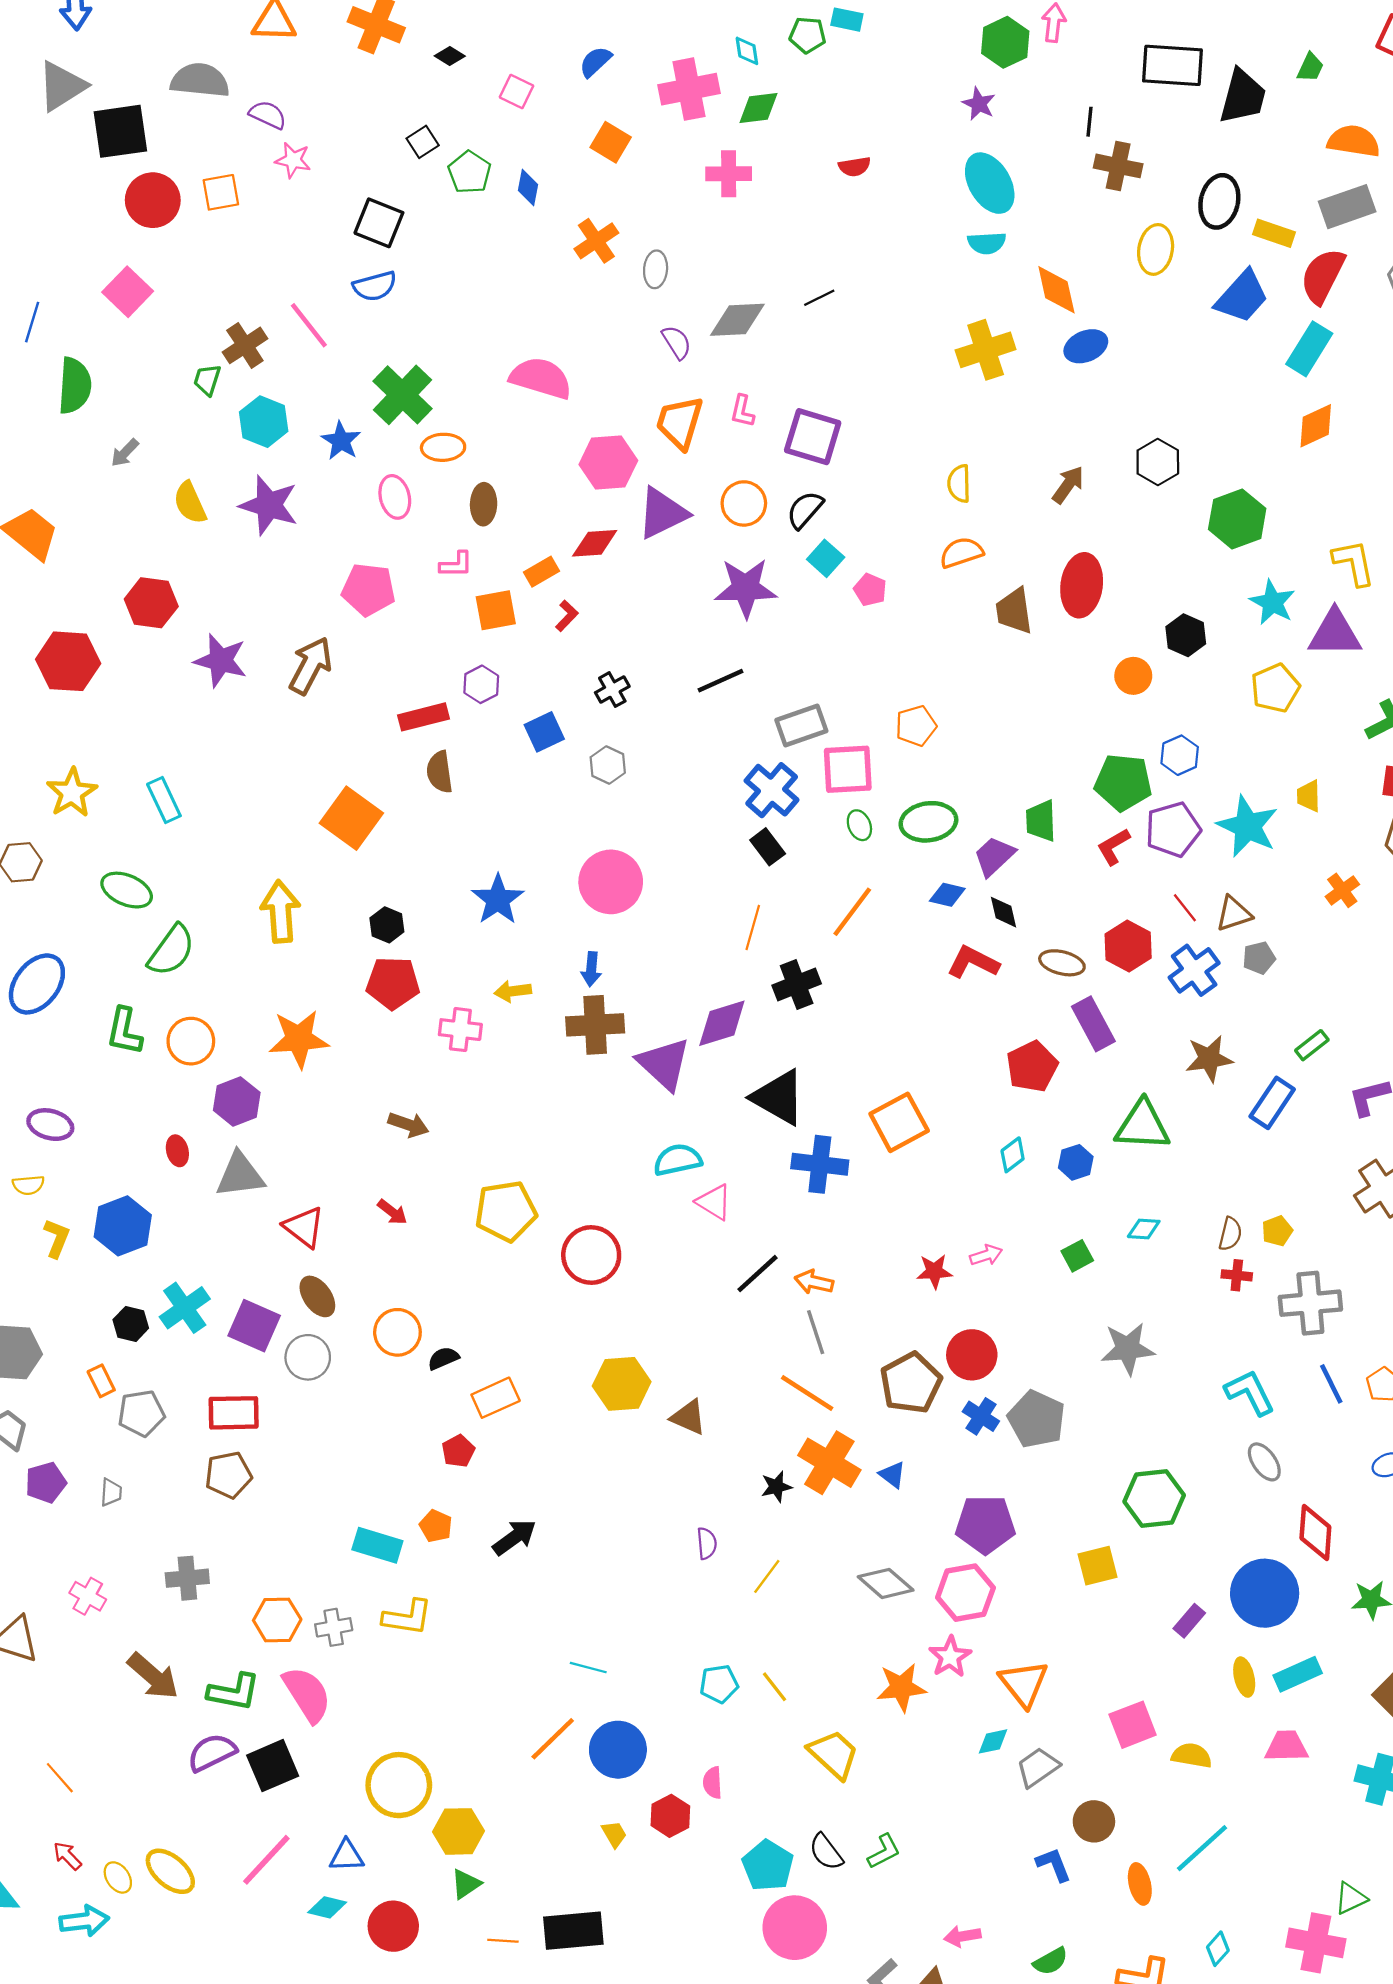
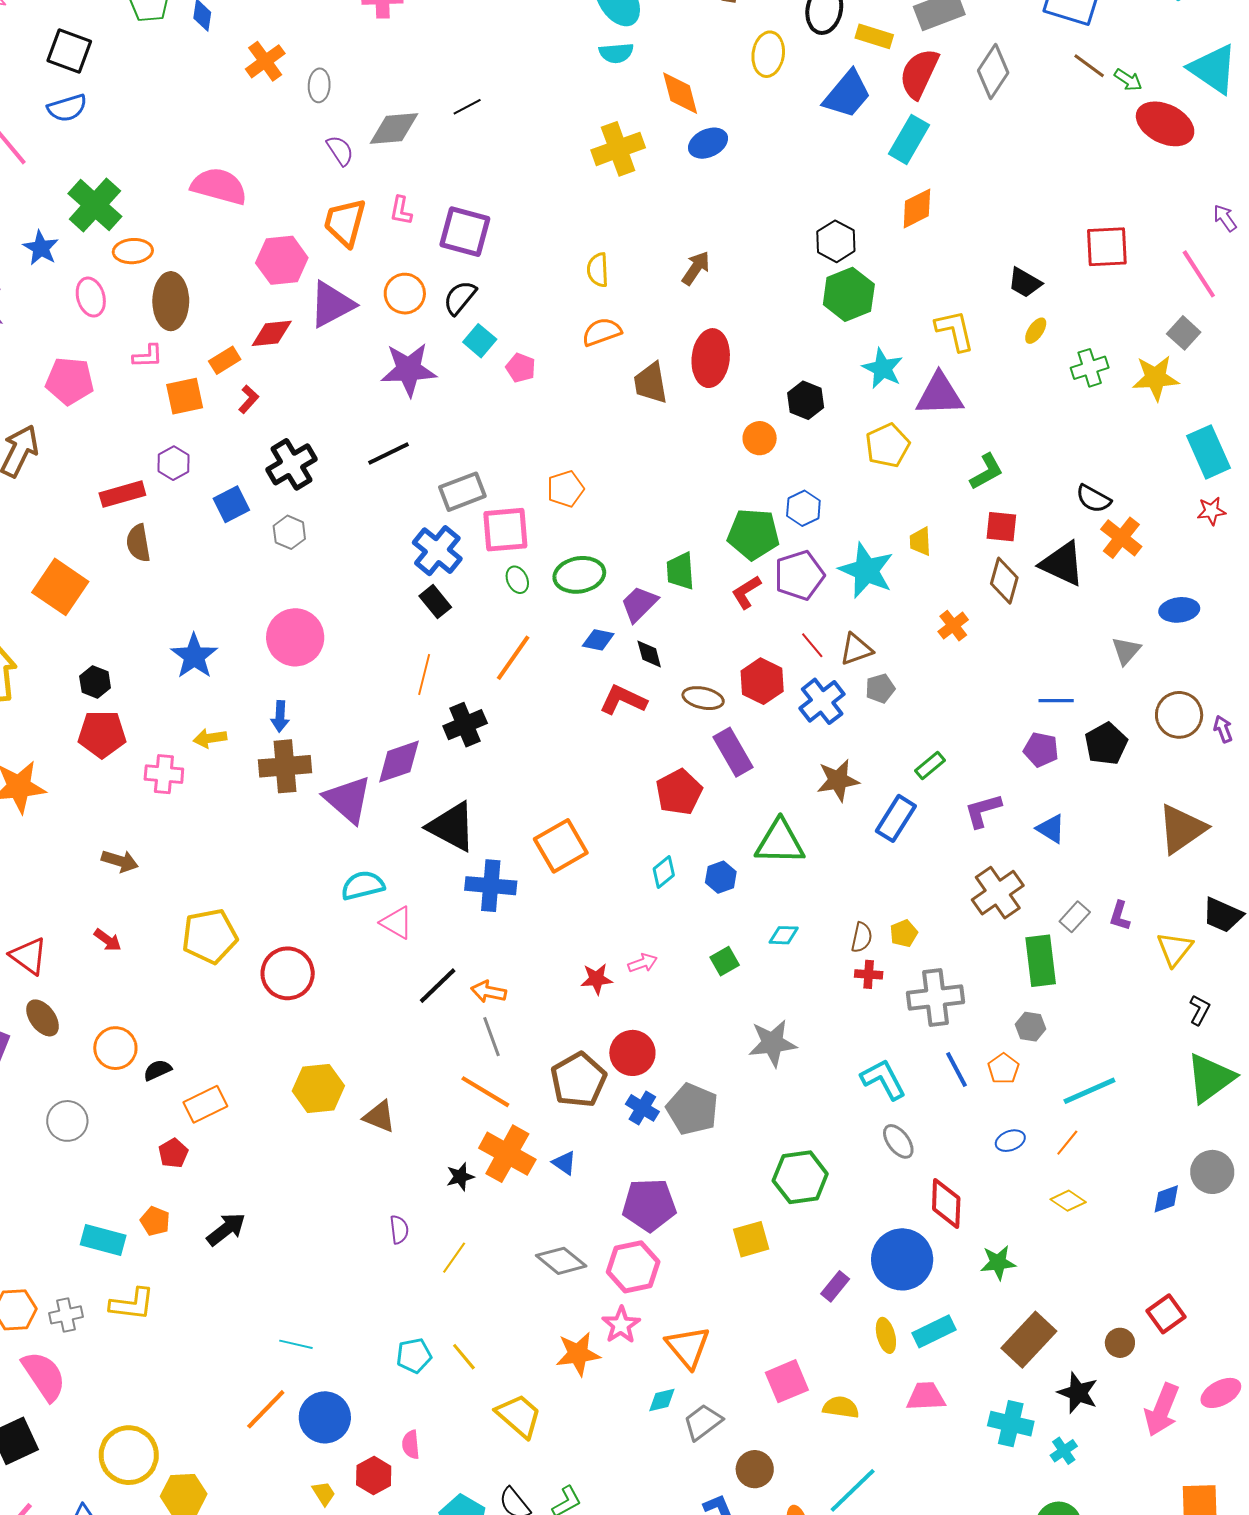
black hexagon: (1158, 462) -> (836, 241), moved
brown ellipse: (484, 504) -> (171, 301), size x1.5
black cross: (612, 690) -> (291, 464), size x1.6
gray circle: (308, 1357) -> (67, 1121), moved

